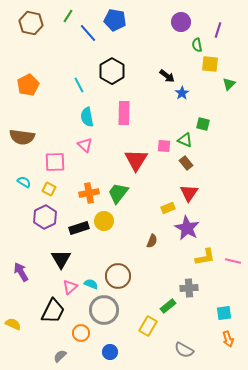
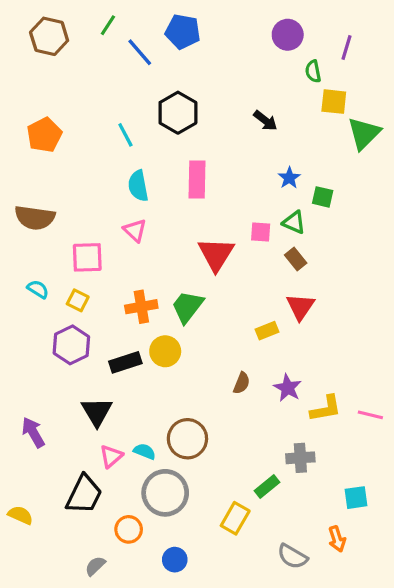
green triangle: (229, 84) -> (364, 133), size x1.6
blue star: (182, 93) -> (289, 178), moved
purple star: (187, 228) -> (288, 388), moved, size x0.7
orange arrow: (228, 339) -> (337, 539), moved

